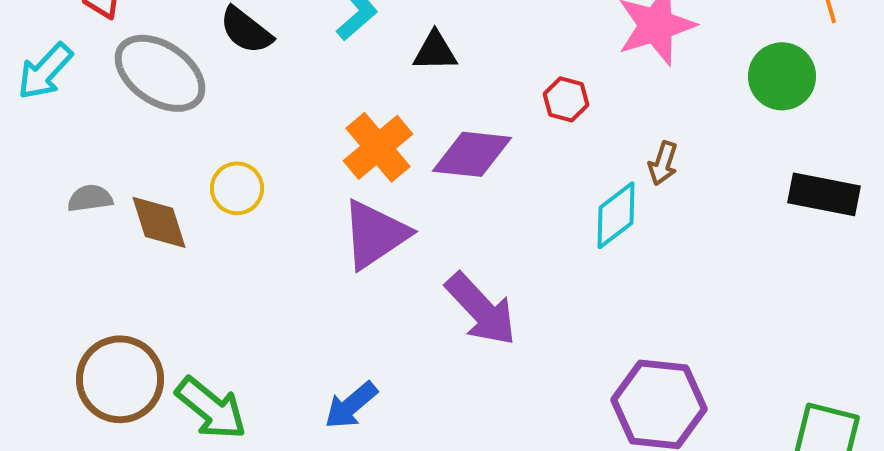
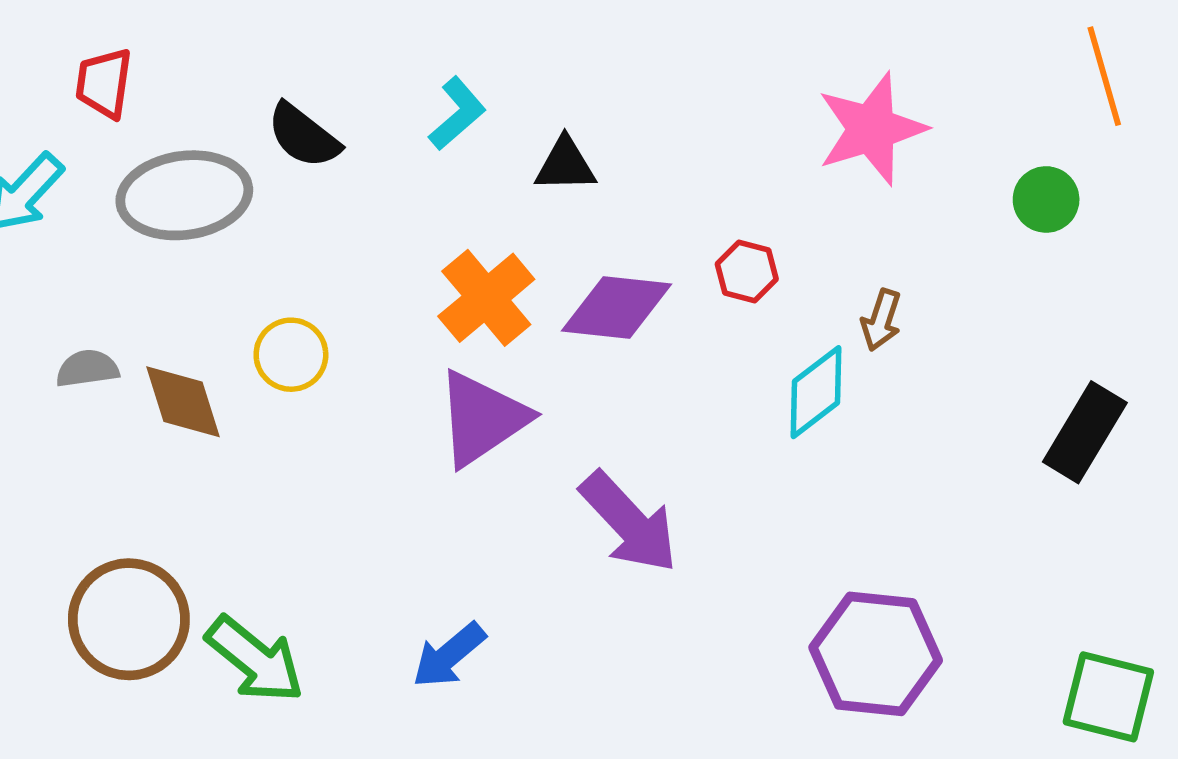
gray ellipse: (160, 73) -> (184, 195), turned -42
green circle: (782, 76) -> (1046, 199), size x0.7
red hexagon: (566, 99) -> (747, 272), moved
black rectangle: (824, 194) -> (1085, 432), moved, turned -70

